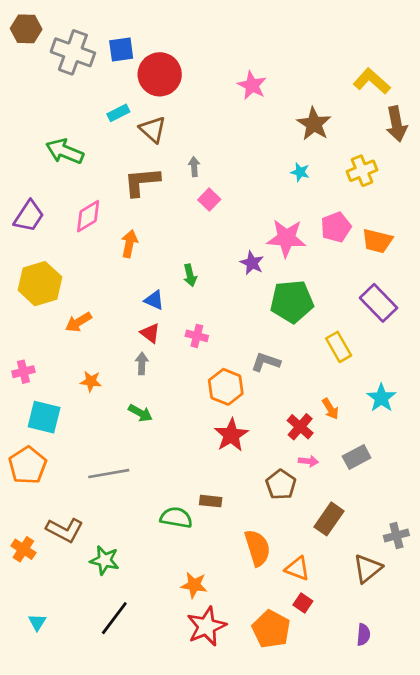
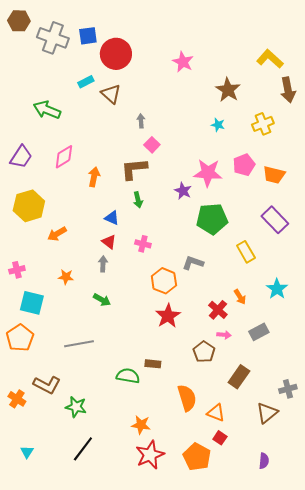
brown L-shape: (142, 182) -> (134, 169), moved

